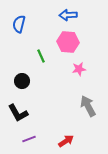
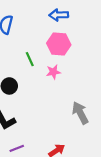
pink star: (79, 69) -> (53, 72), moved

